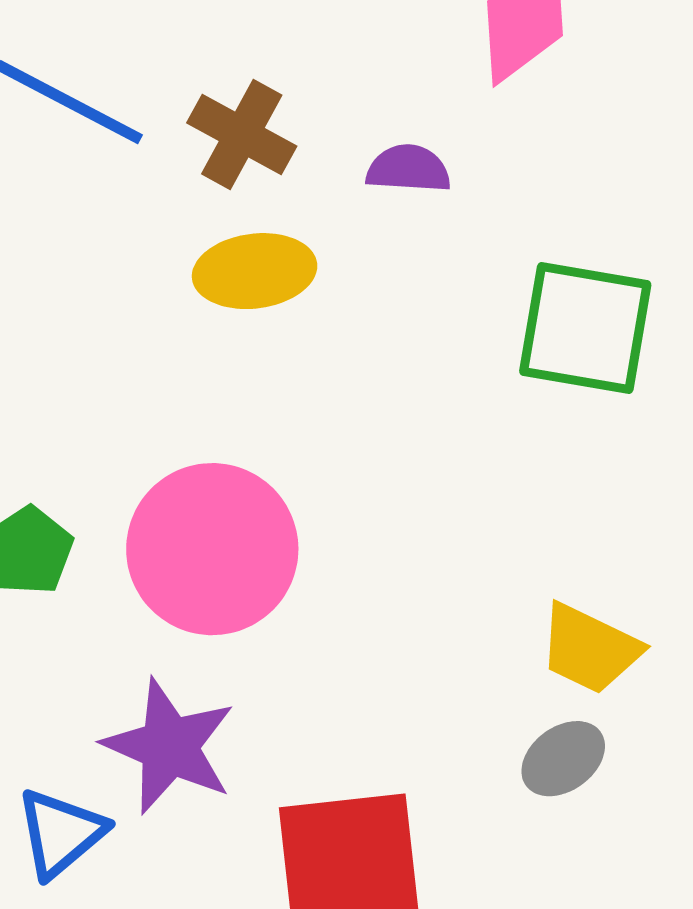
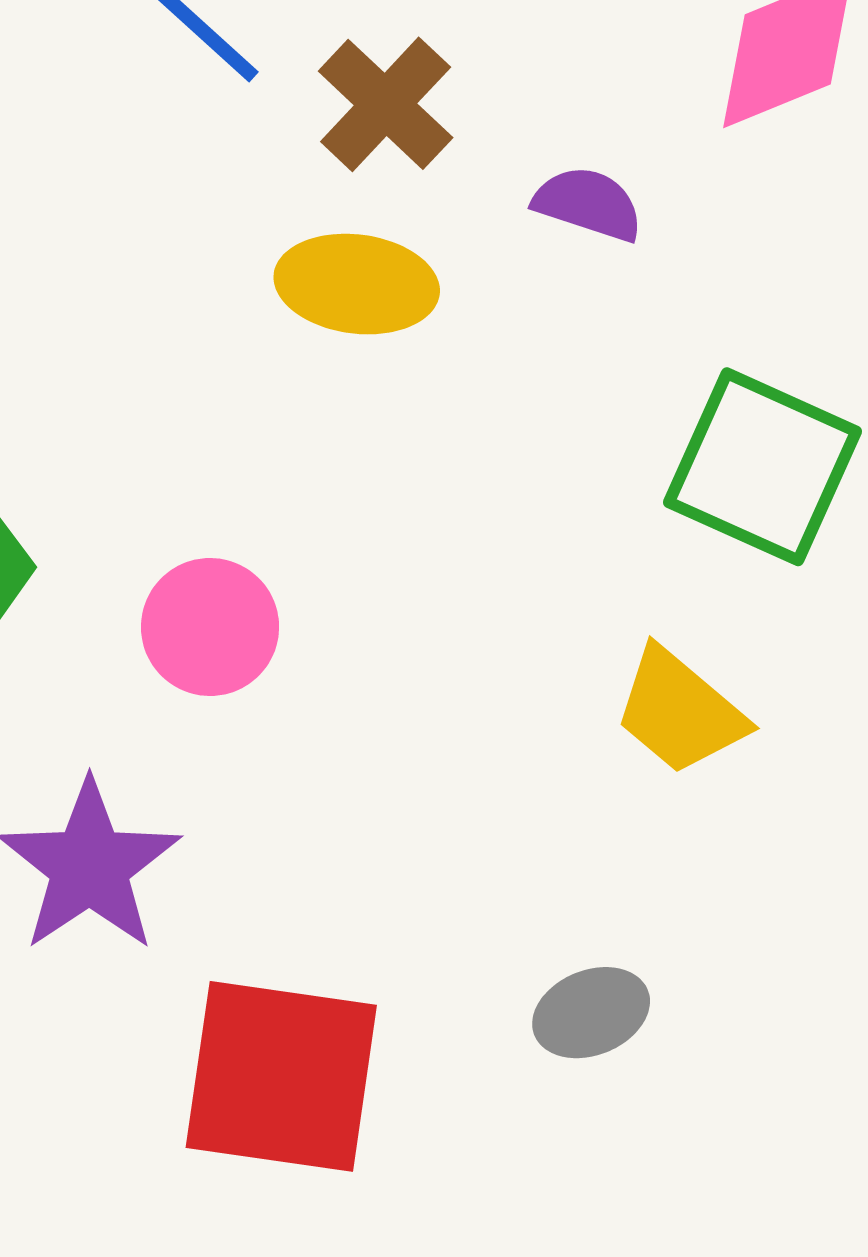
pink circle: (212, 549) -> (210, 627), size x0.6
yellow trapezoid: (590, 649) -> (680, 711), moved

